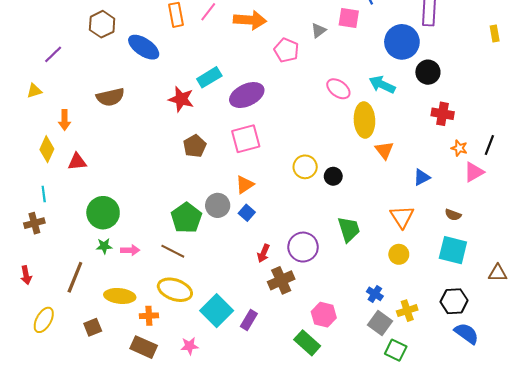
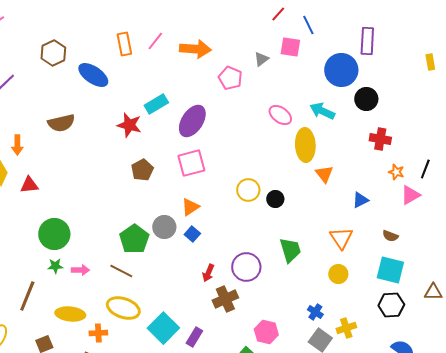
purple ellipse: (247, 95) -> (192, 121), turned -32
black hexagon: (454, 301) -> (391, 305), moved

